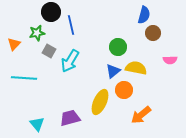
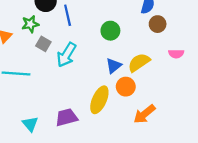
green circle: (118, 47) -> (110, 31), moved
yellow semicircle: (136, 68) -> (139, 62), turned -45

